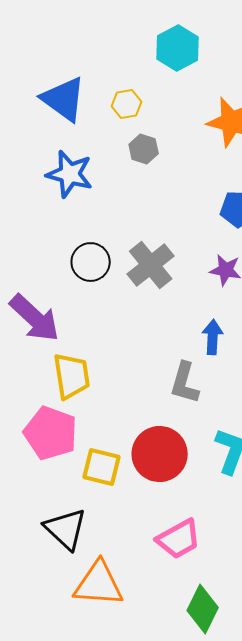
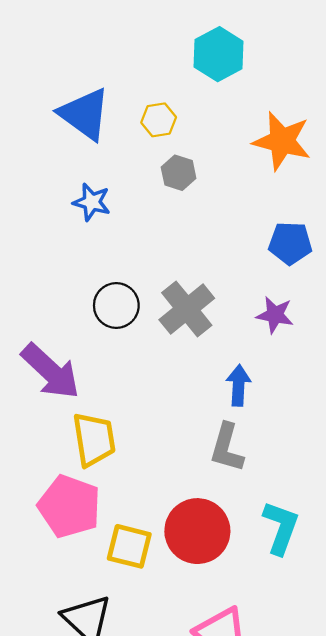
blue star: (70, 174) -> (92, 202), size x0.7
blue arrow: (213, 337) -> (238, 385), moved

